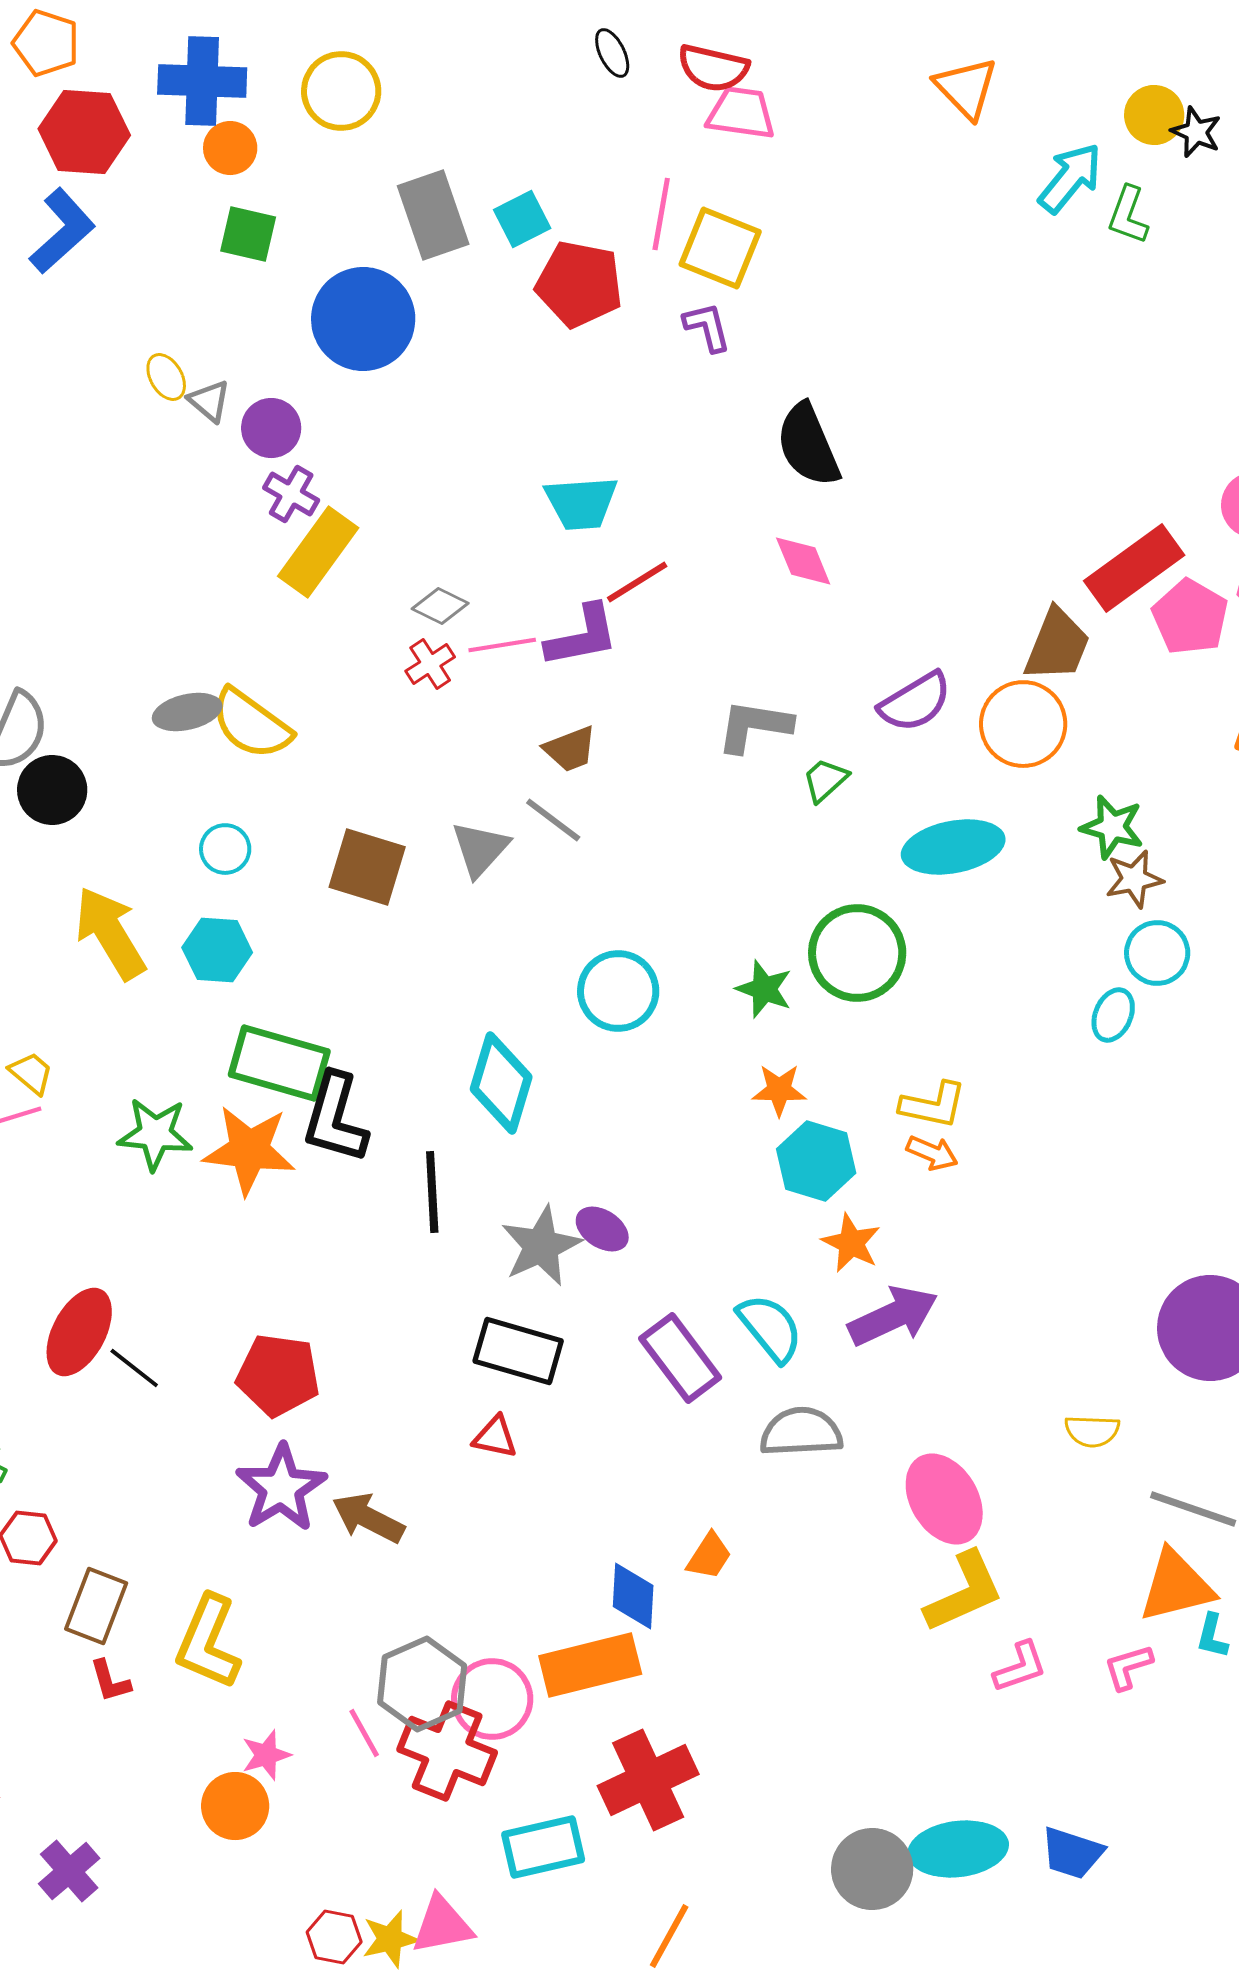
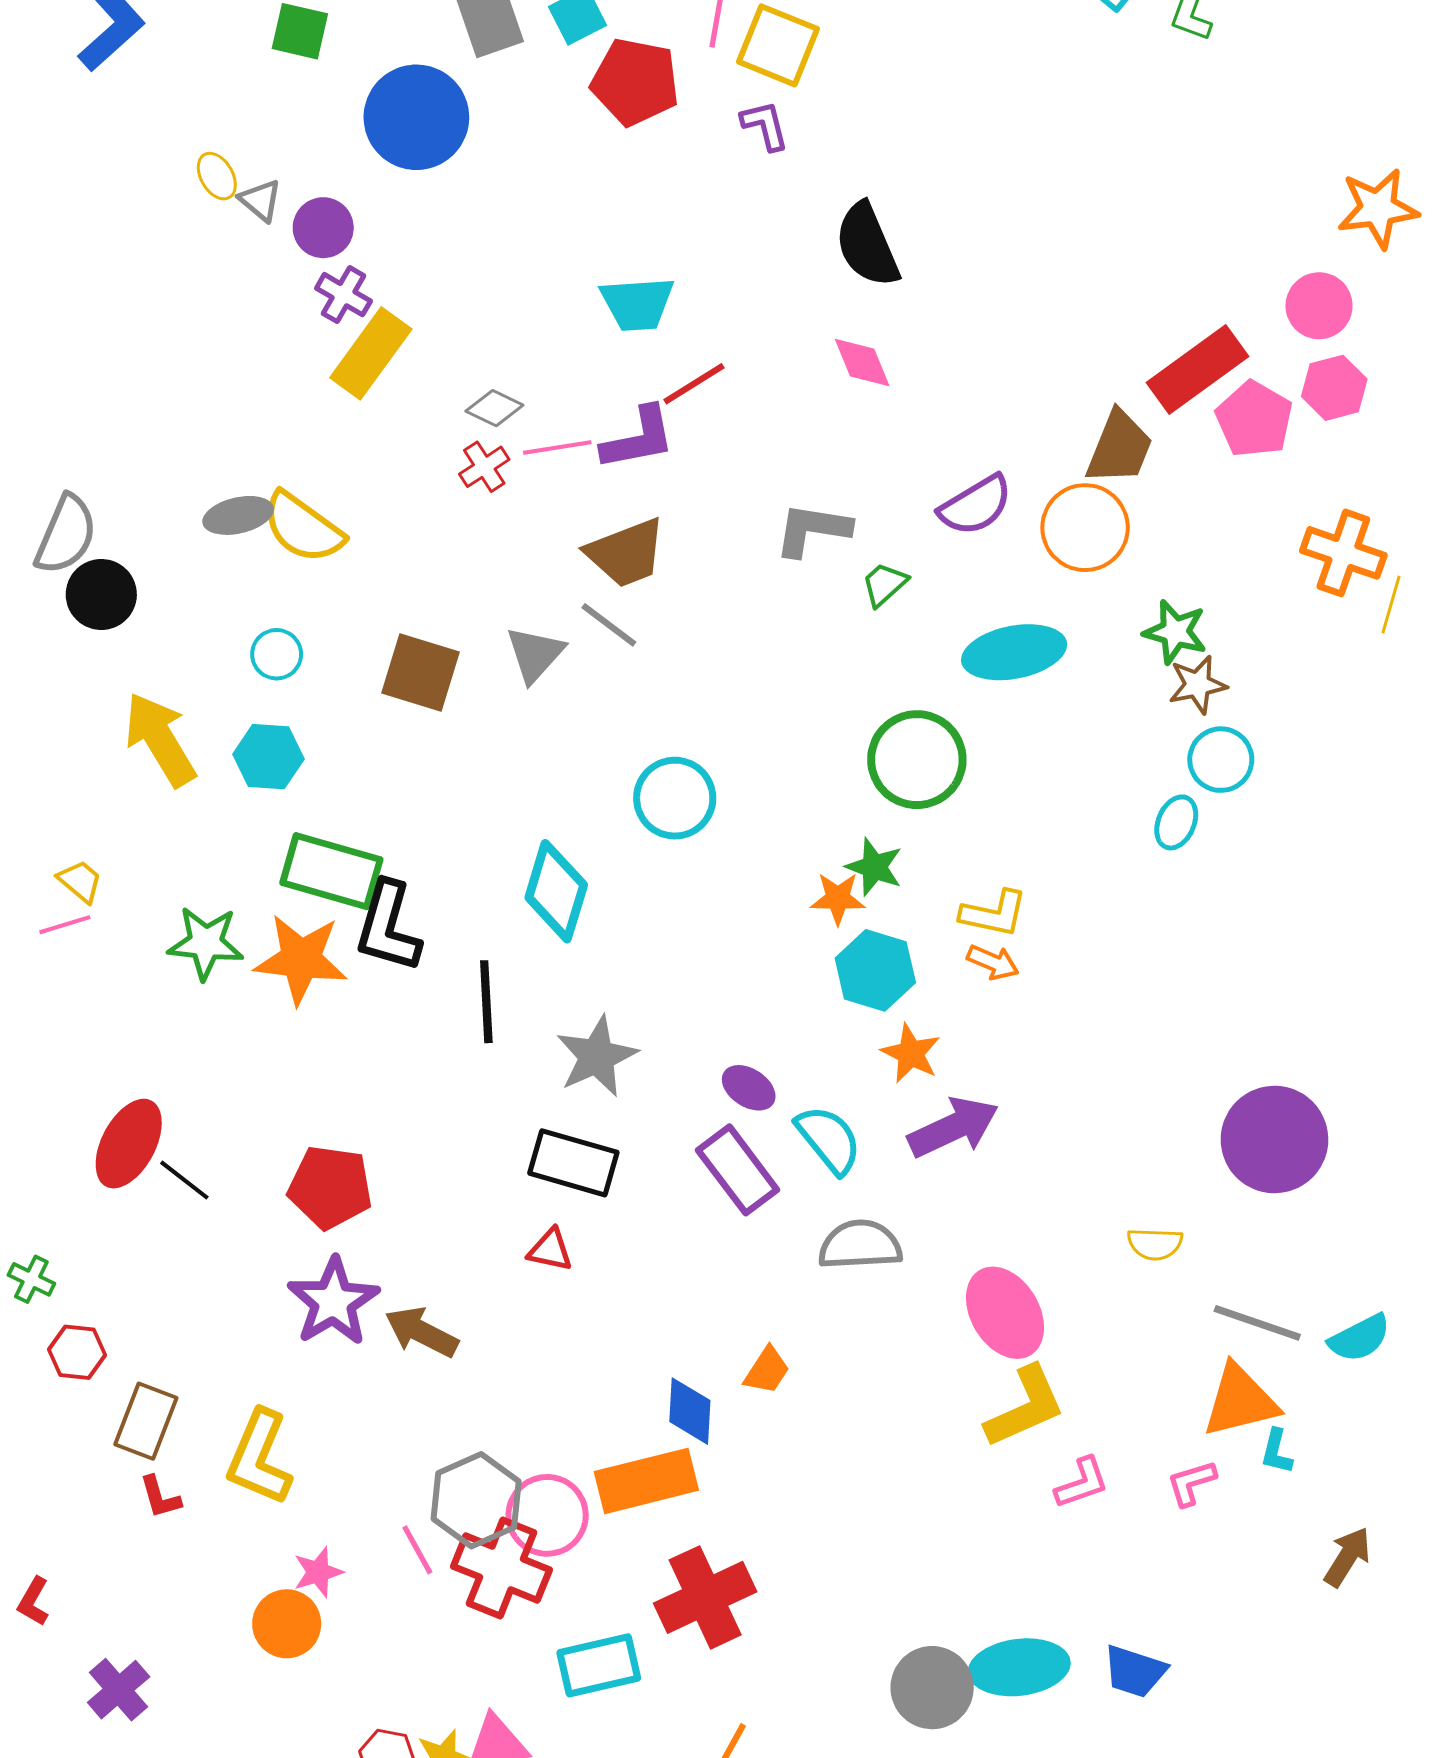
brown trapezoid: (570, 749) -> (626, 553), size x1.5
green star: (764, 989) -> (874, 867), moved
purple ellipse: (602, 1229) -> (749, 1088), moved

